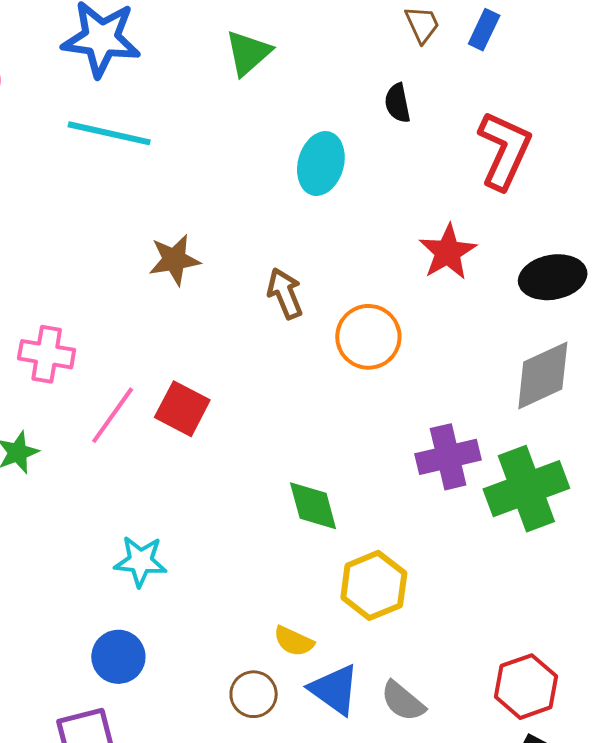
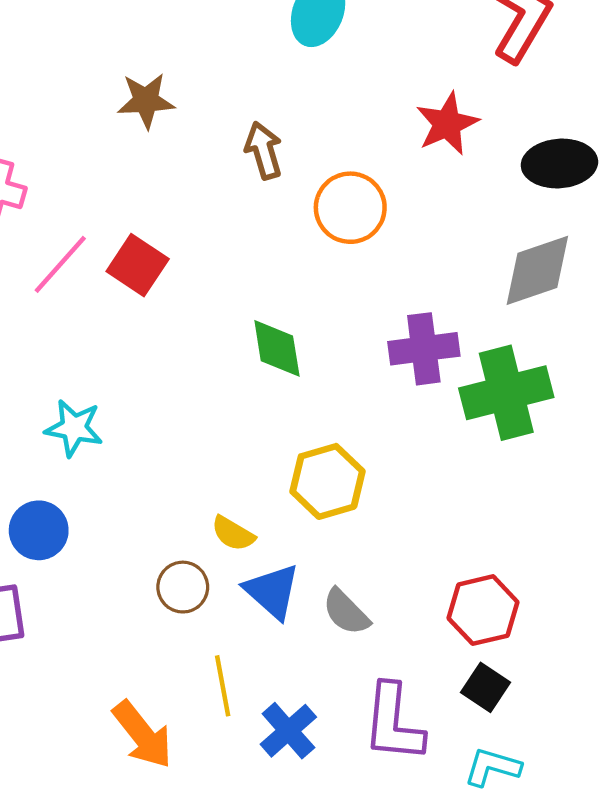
green diamond: (313, 506) -> (277, 348), moved

